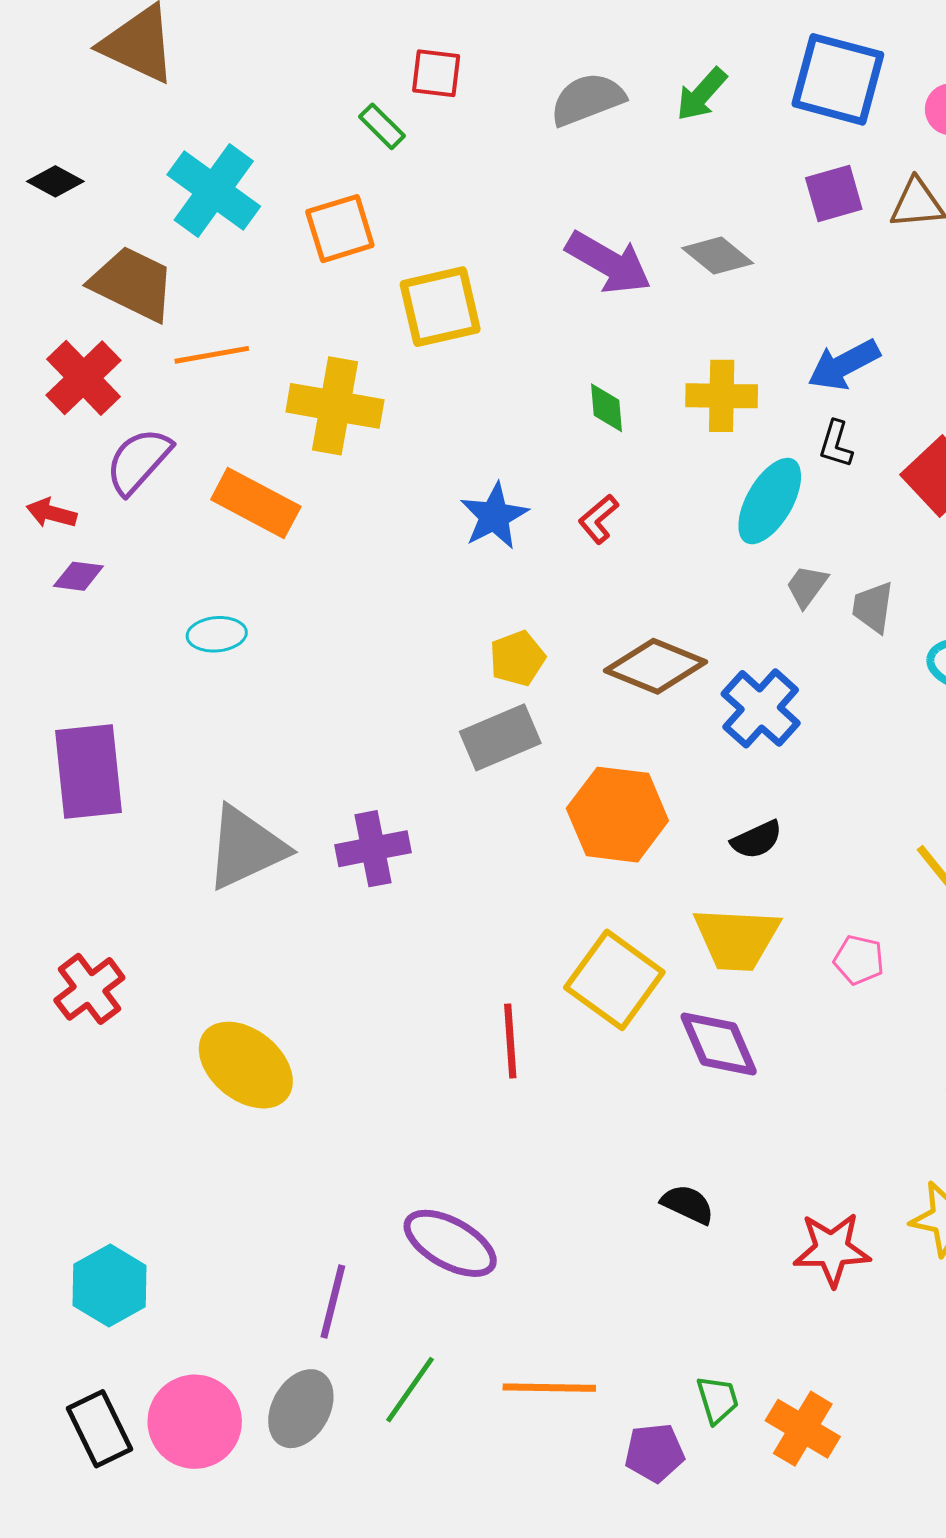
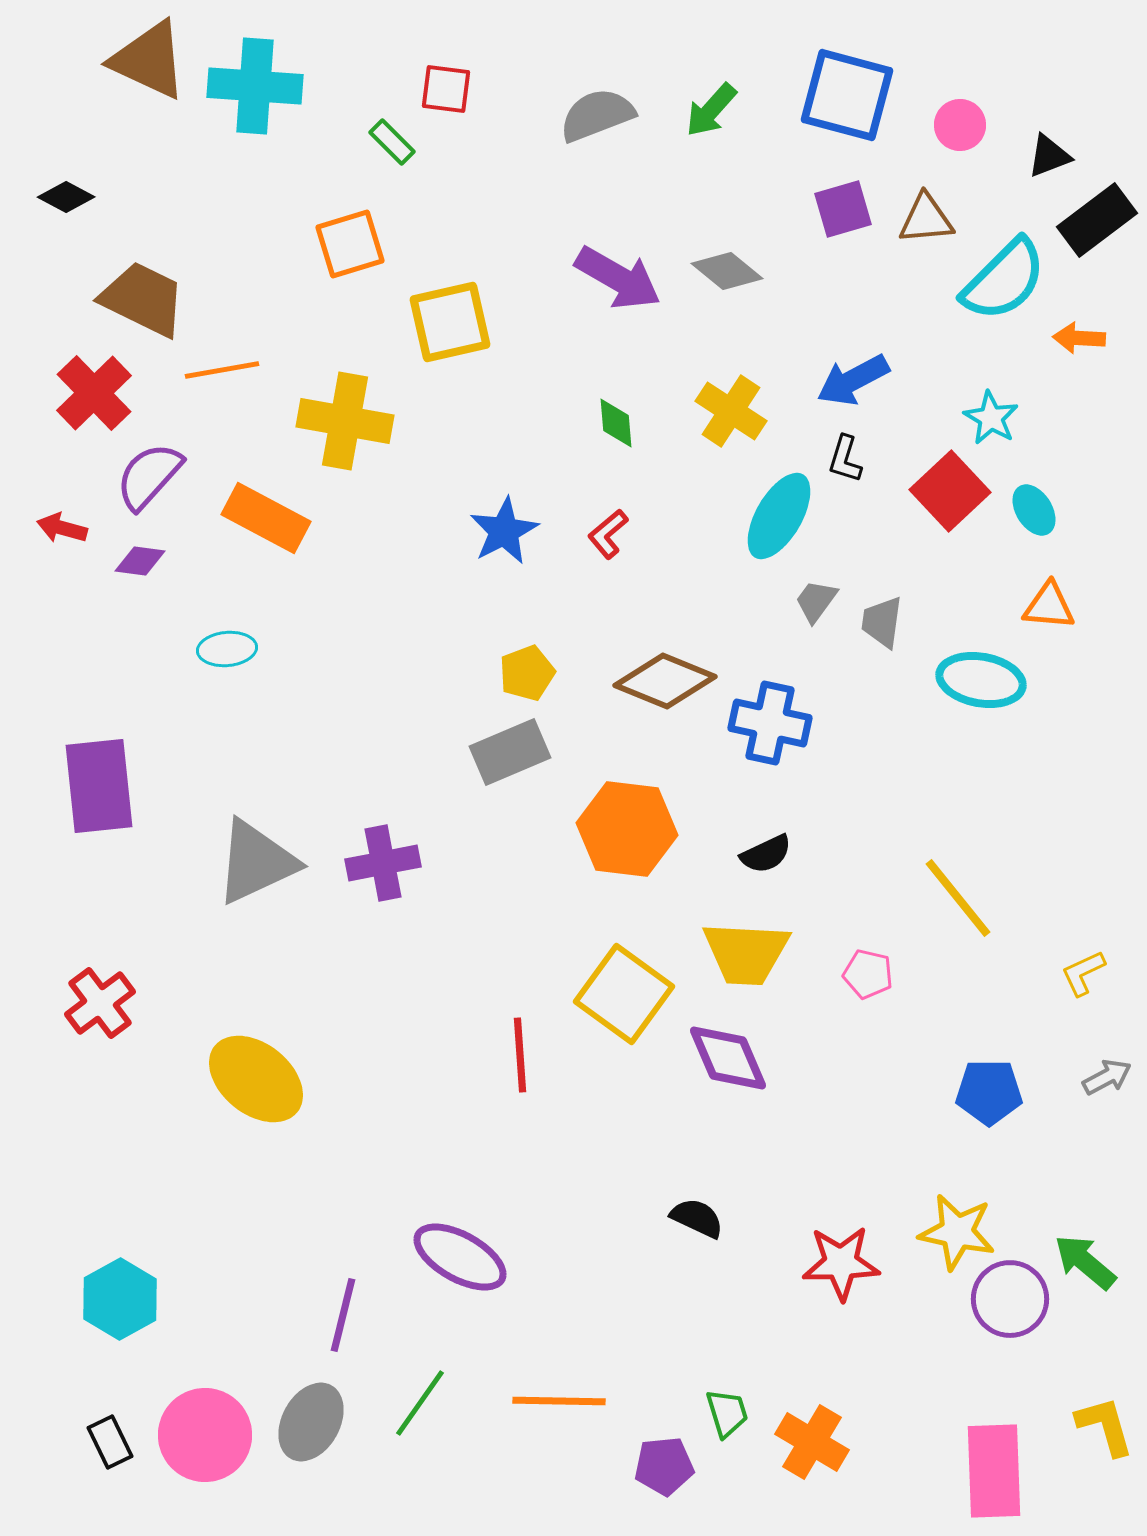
cyan cross: (214, 190) -> (255, 86), moved, turned -32
yellow cross: (722, 396) -> (731, 411), turned 32
purple diamond: (78, 576) -> (140, 561), moved
blue cross: (761, 708) -> (770, 723), turned -30
black rectangle: (100, 1429) -> (110, 1442), size x0.7

